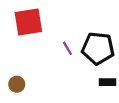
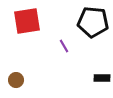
black pentagon: (98, 48) -> (93, 22), moved

